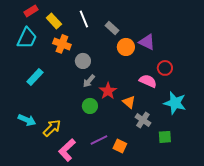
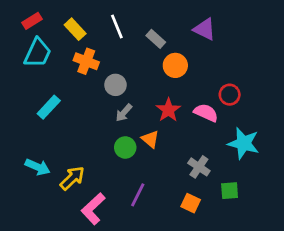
red rectangle: (31, 11) -> (32, 21), moved
purple triangle: (147, 42) -> (205, 29), moved
red star: (108, 91) -> (168, 110), moved
orange triangle: (129, 102) -> (150, 139), moved
purple line: (99, 140) -> (138, 195), turned -36
orange square: (120, 146) -> (191, 203), moved

